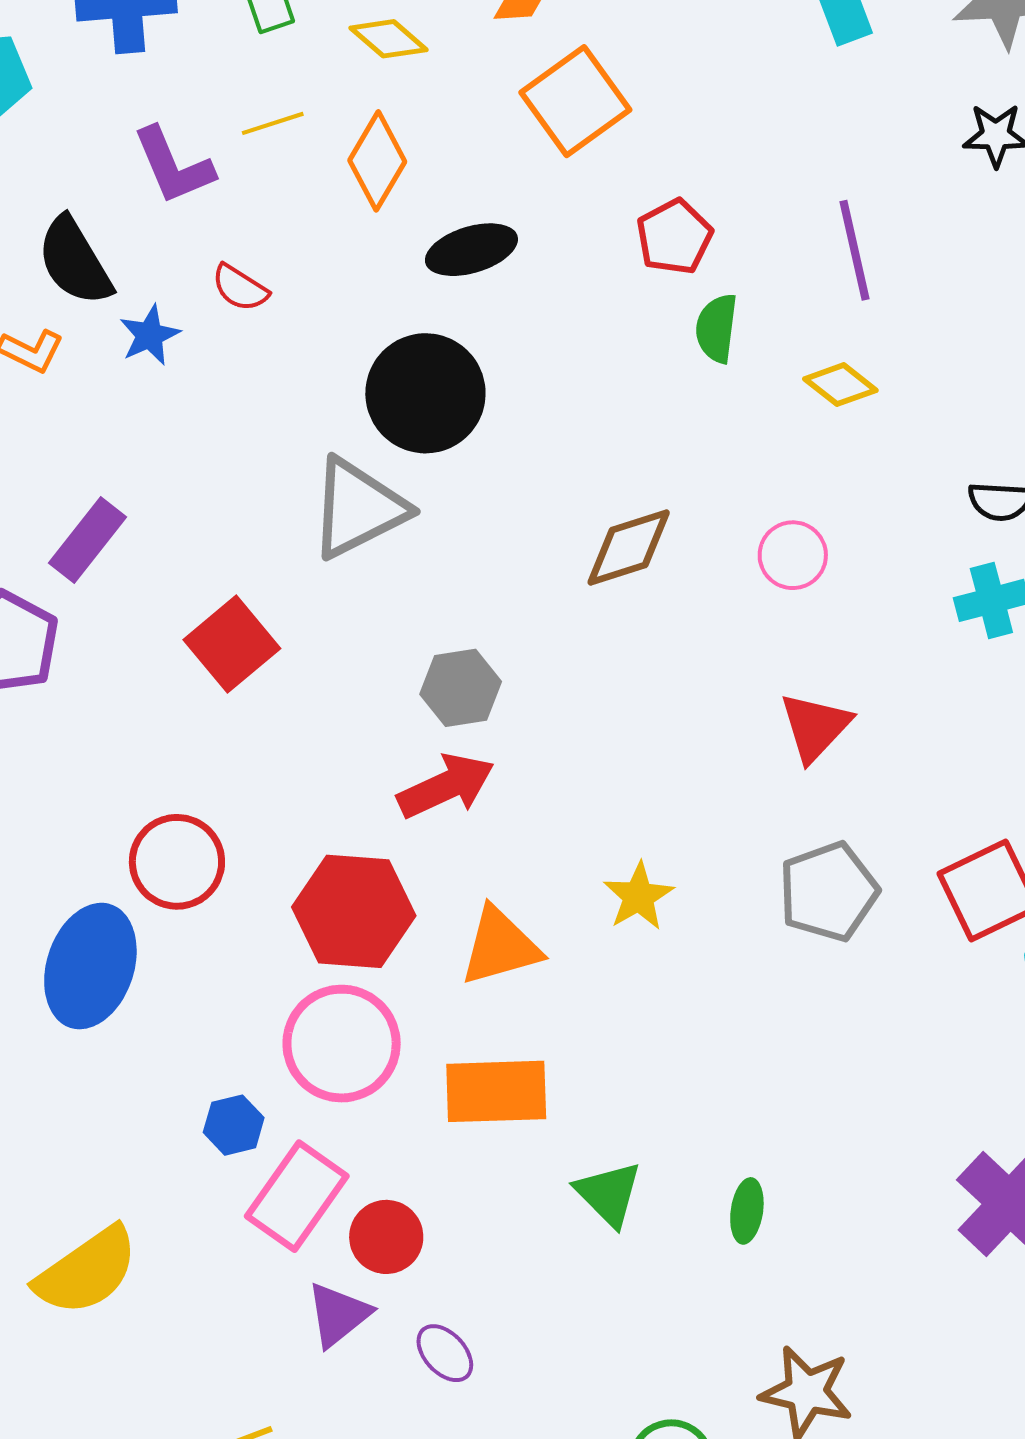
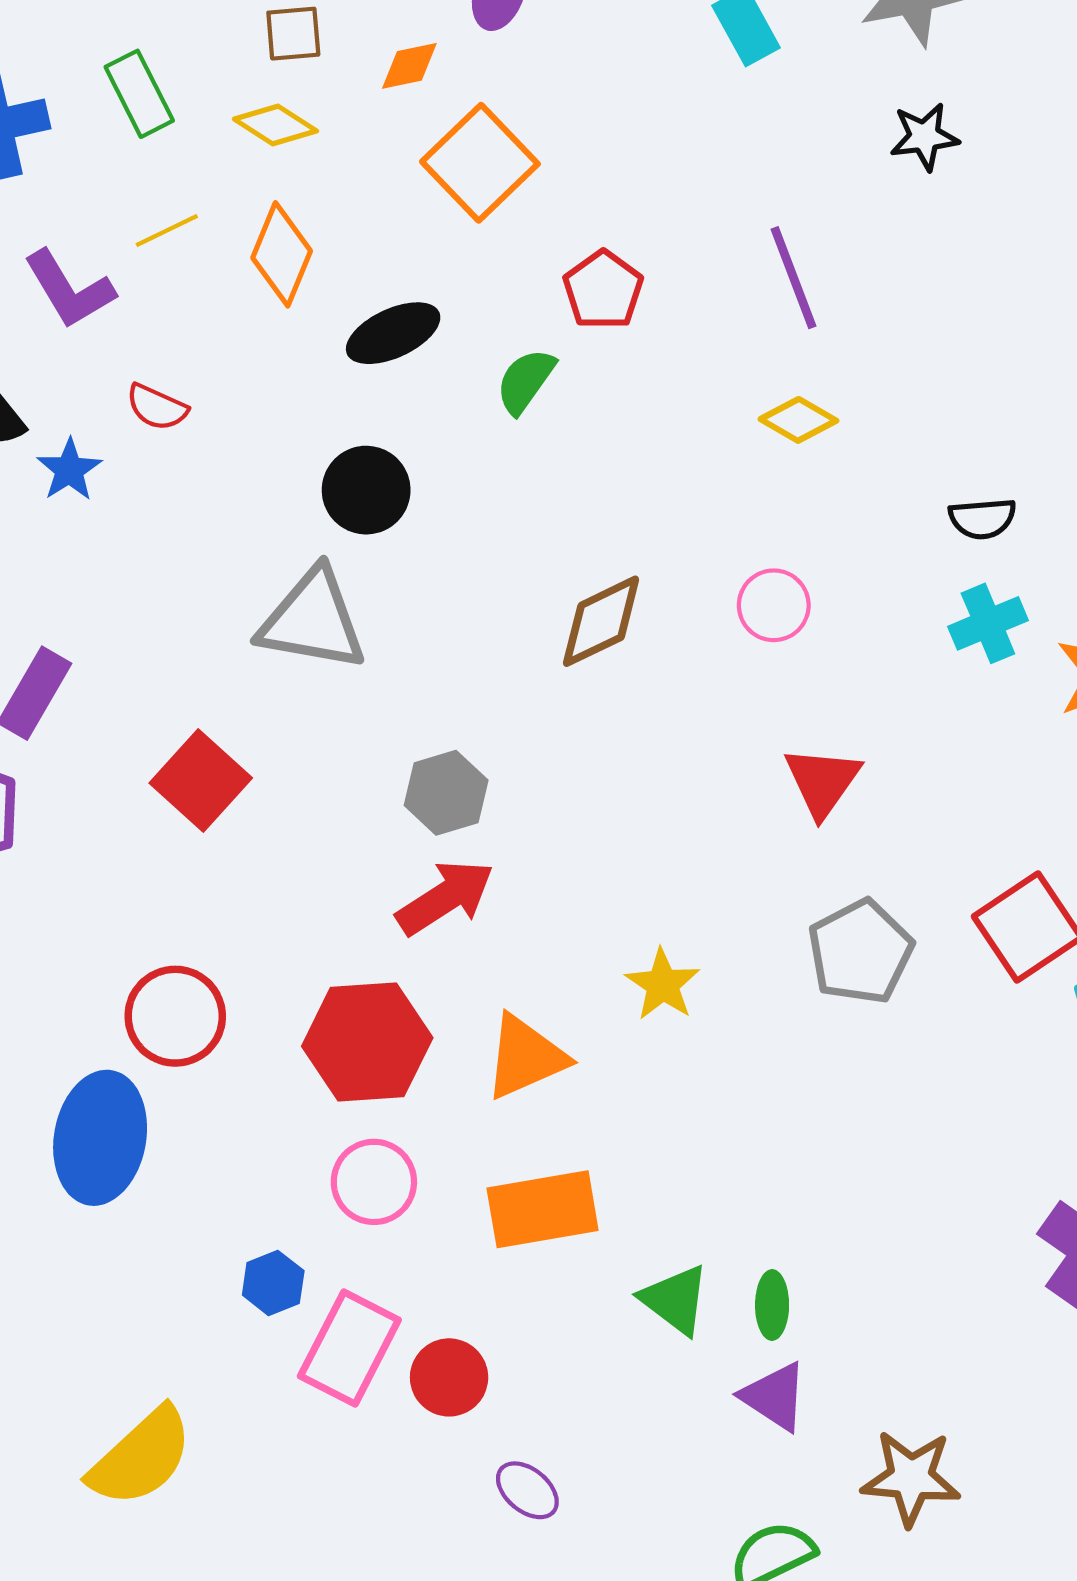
green semicircle: (717, 328) -> (525, 381), moved, turned 36
black circle: (425, 393) -> (366, 490), size x0.7
gray triangle: (358, 508) -> (313, 620), turned 45
pink circle: (342, 1044) -> (374, 1182), size x0.7
green ellipse: (747, 1211) -> (772, 1305), moved
purple triangle: (338, 1315) -> (774, 1396), moved, turned -40

